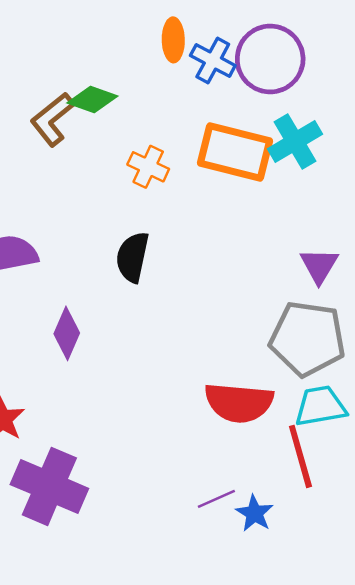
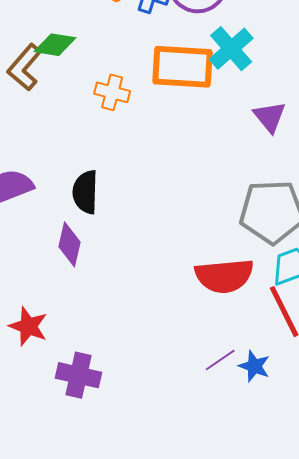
black semicircle: (133, 257) -> (85, 192), moved
purple triangle: (319, 266) -> (270, 117), moved
purple cross: (49, 486) -> (78, 375), size x0.7

